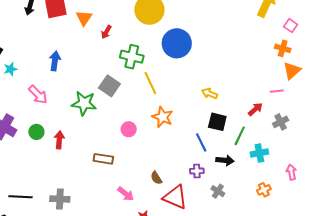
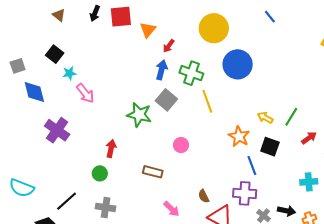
blue arrow: (55, 61) -> (162, 70), moved
pink arrow: (38, 95) -> (85, 93), moved
orange star: (163, 117) -> (239, 136), moved
green circle: (36, 132) -> (100, 173), moved
green line: (240, 136) -> (291, 117), moved
black arrow: (225, 160) -> (287, 211), moved
purple cross: (197, 171) -> (245, 193), size x1.6
black line: (20, 197) -> (67, 201), turned -50

